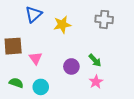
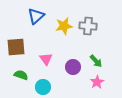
gray cross: (104, 19) -> (88, 26), moved
pink triangle: (36, 58) -> (46, 59), moved
green semicircle: (16, 83) -> (21, 75), moved

